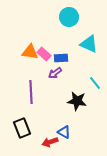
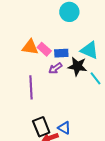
cyan triangle: (89, 44) -> (89, 50), moved
black star: (77, 101) -> (77, 66), moved
black rectangle: (22, 128) -> (41, 127), moved

